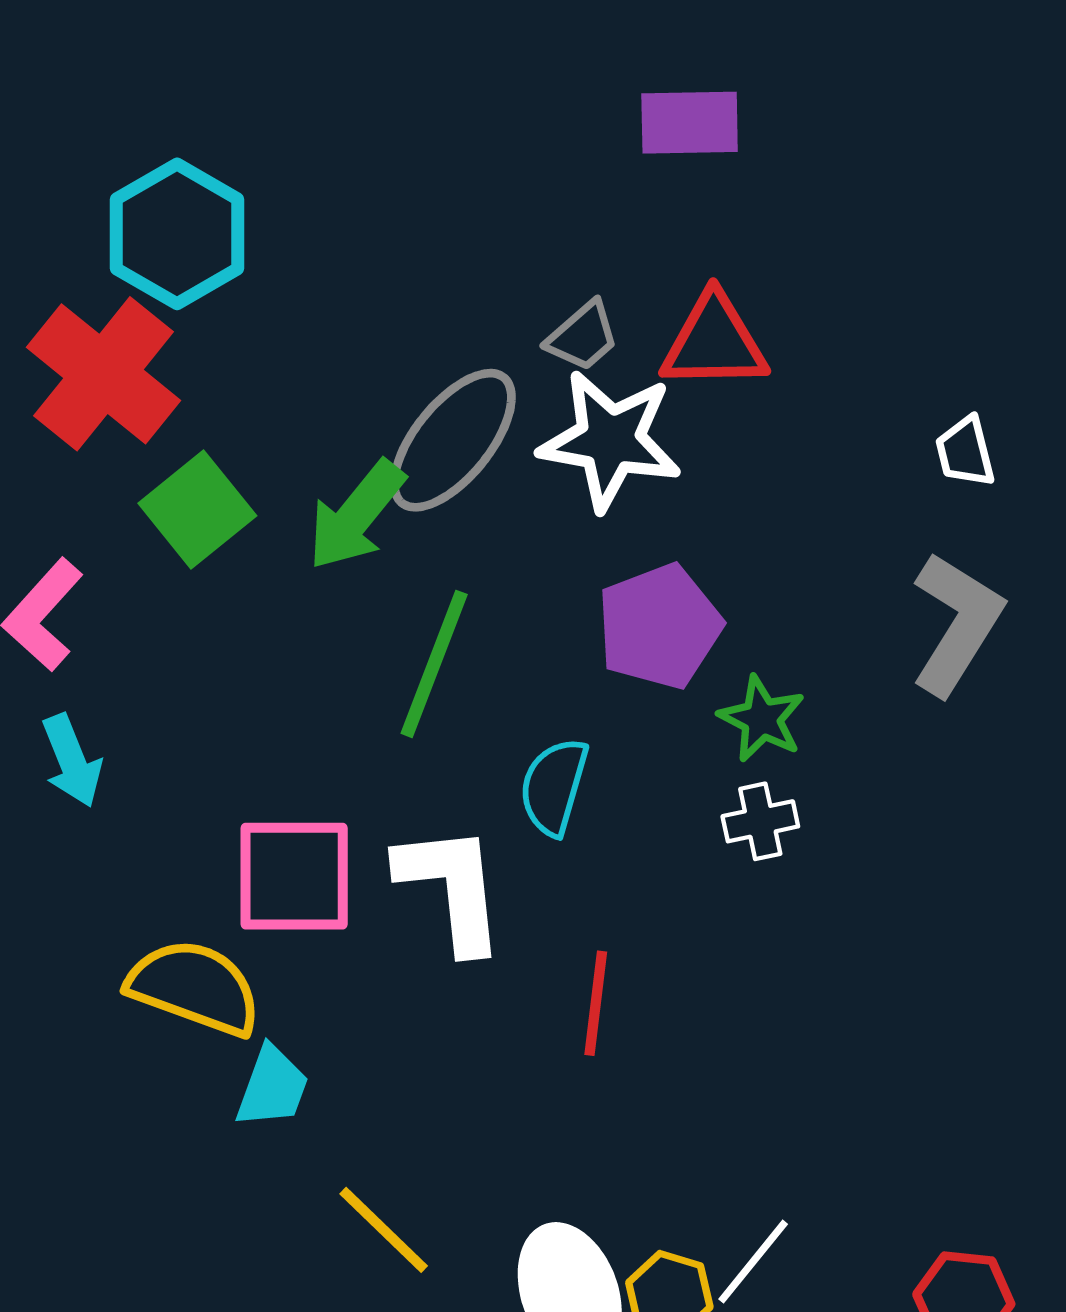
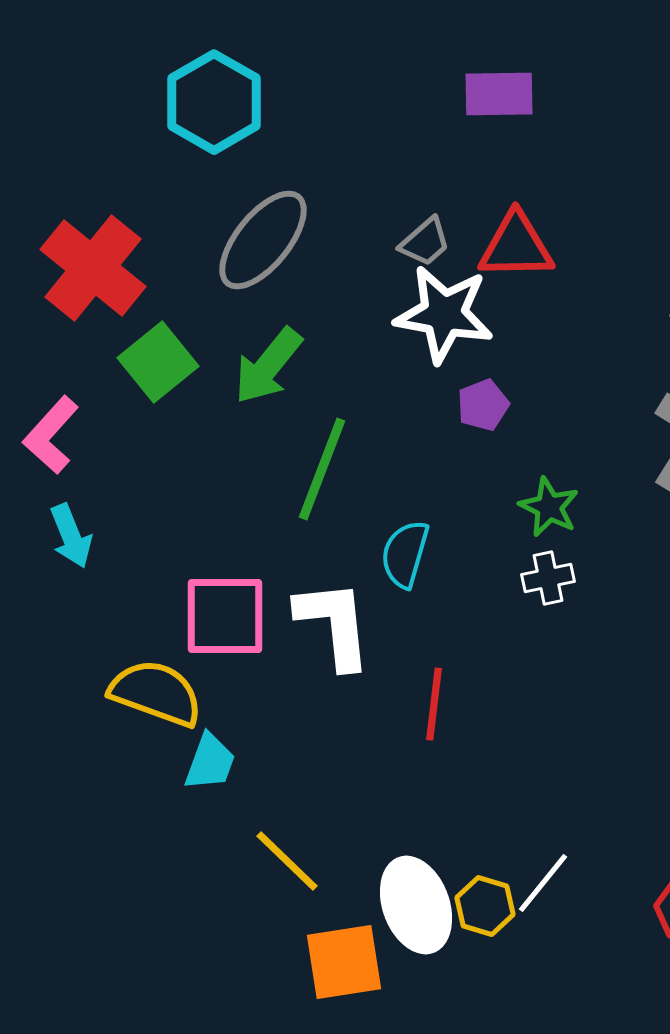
cyan hexagon: (177, 234) -> (214, 102), moved
gray ellipse: (453, 440) -> (263, 240), moved
purple pentagon: (659, 626) -> (483, 405), moved, size x0.6

